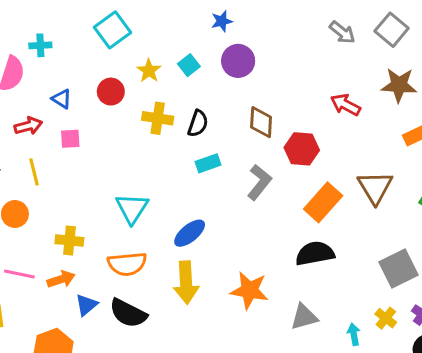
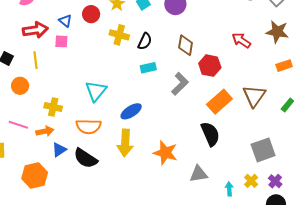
blue triangle: (62, 99) -> (65, 21), moved
red arrow: (28, 126) -> (35, 30), size x1.4
black semicircle: (315, 253) -> (210, 134), turned 70

